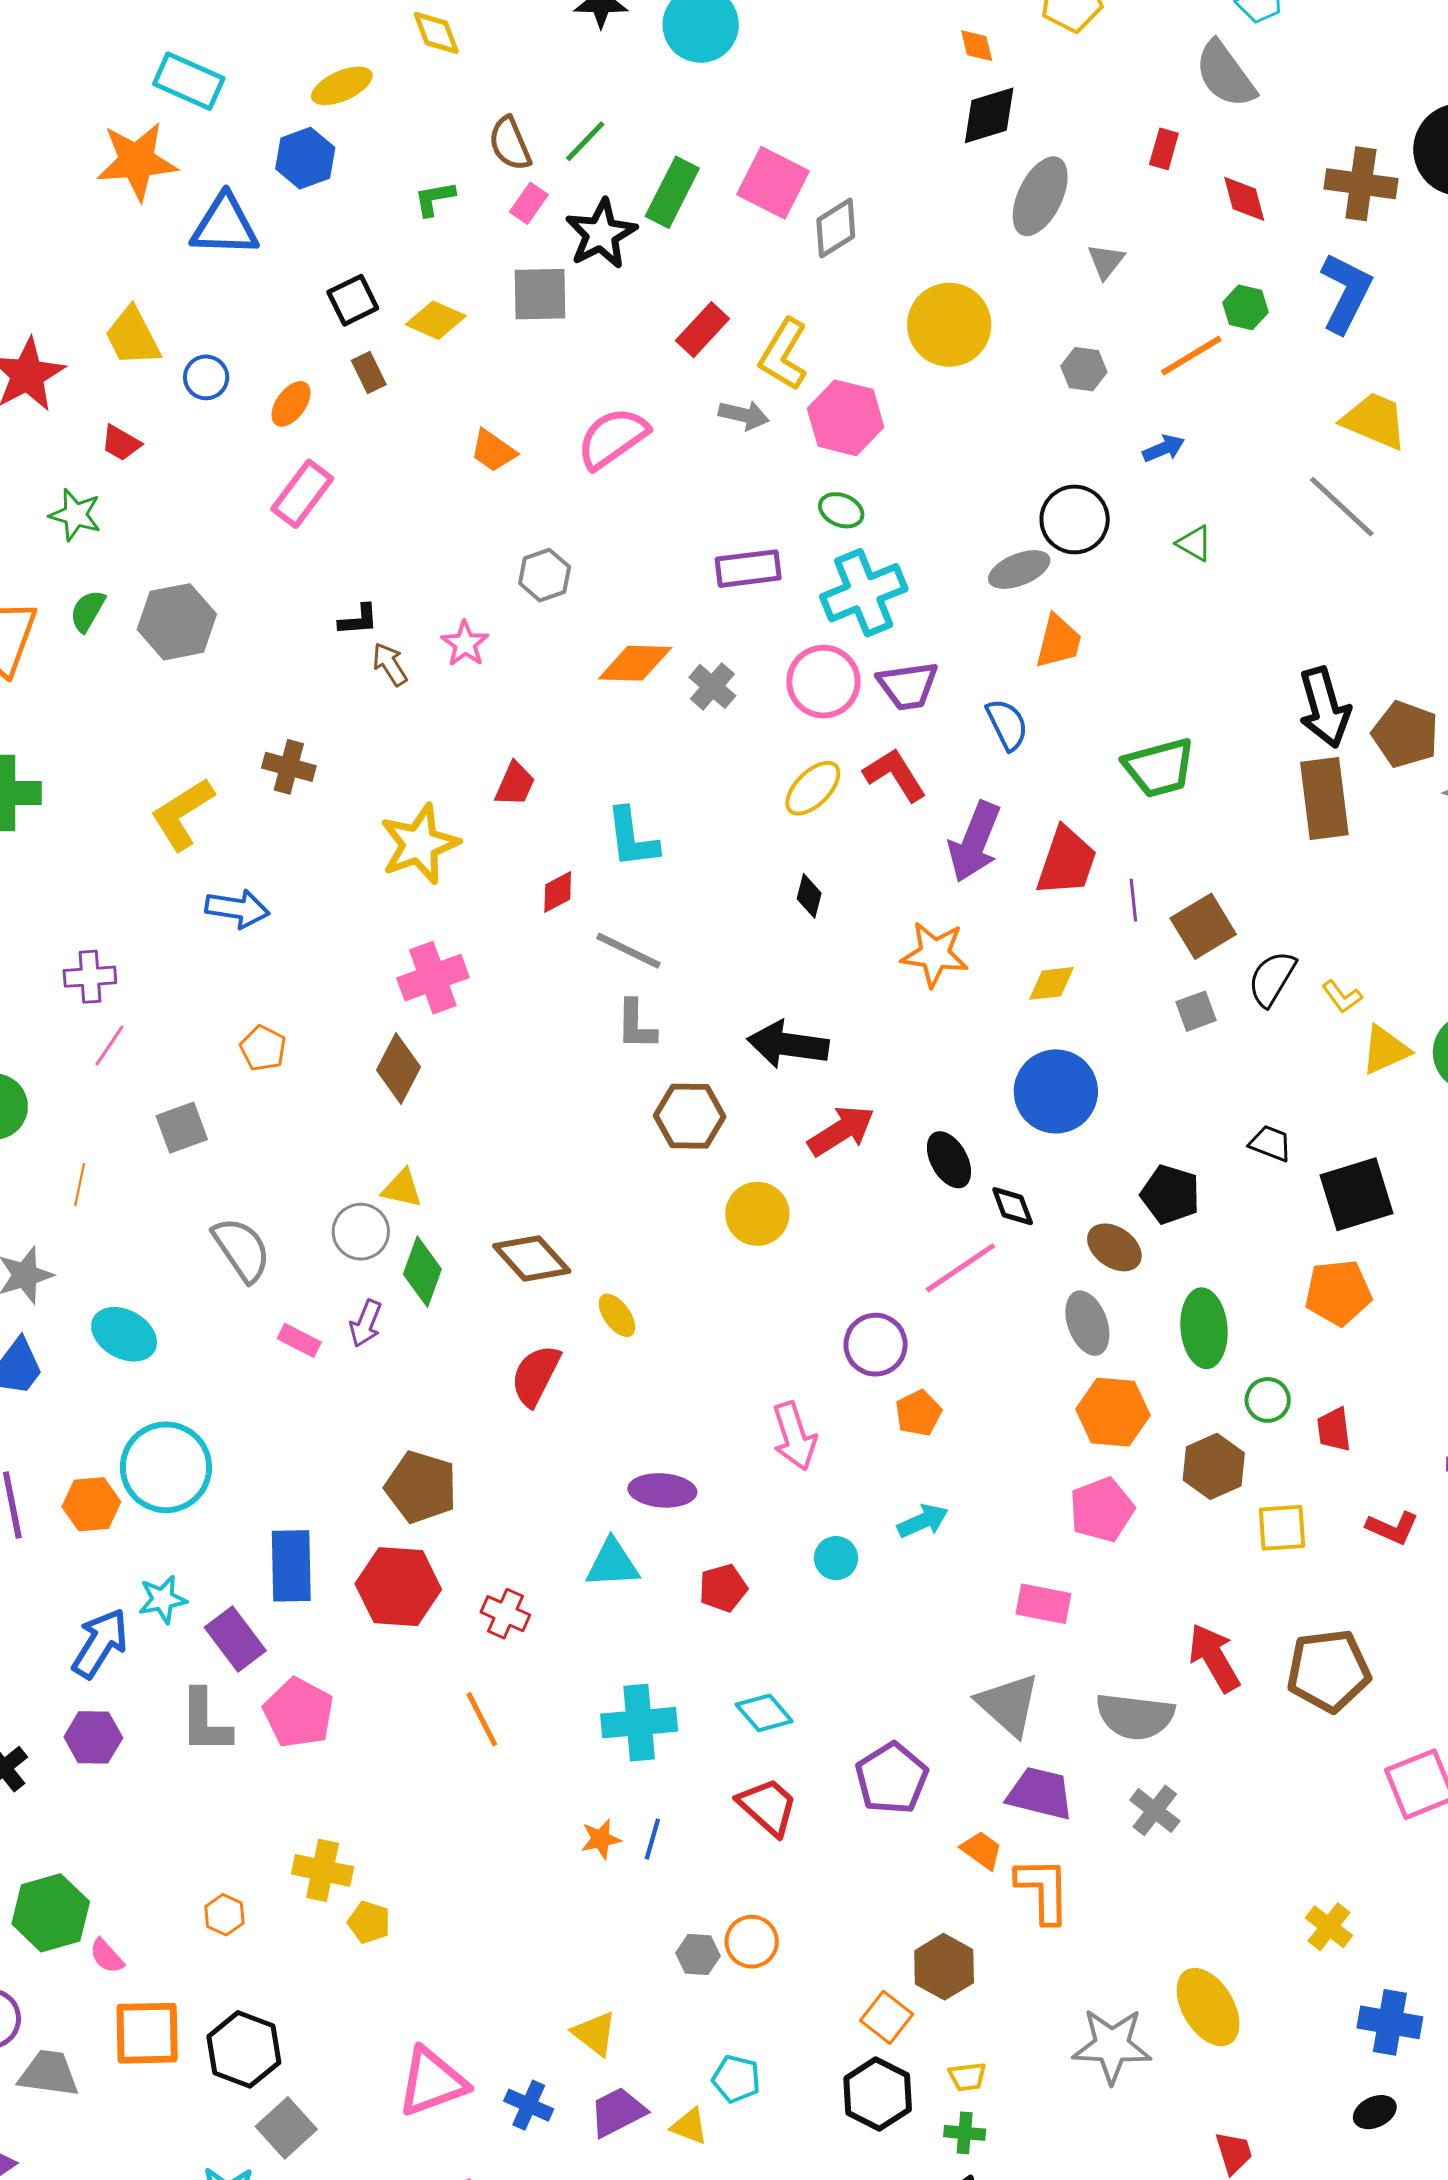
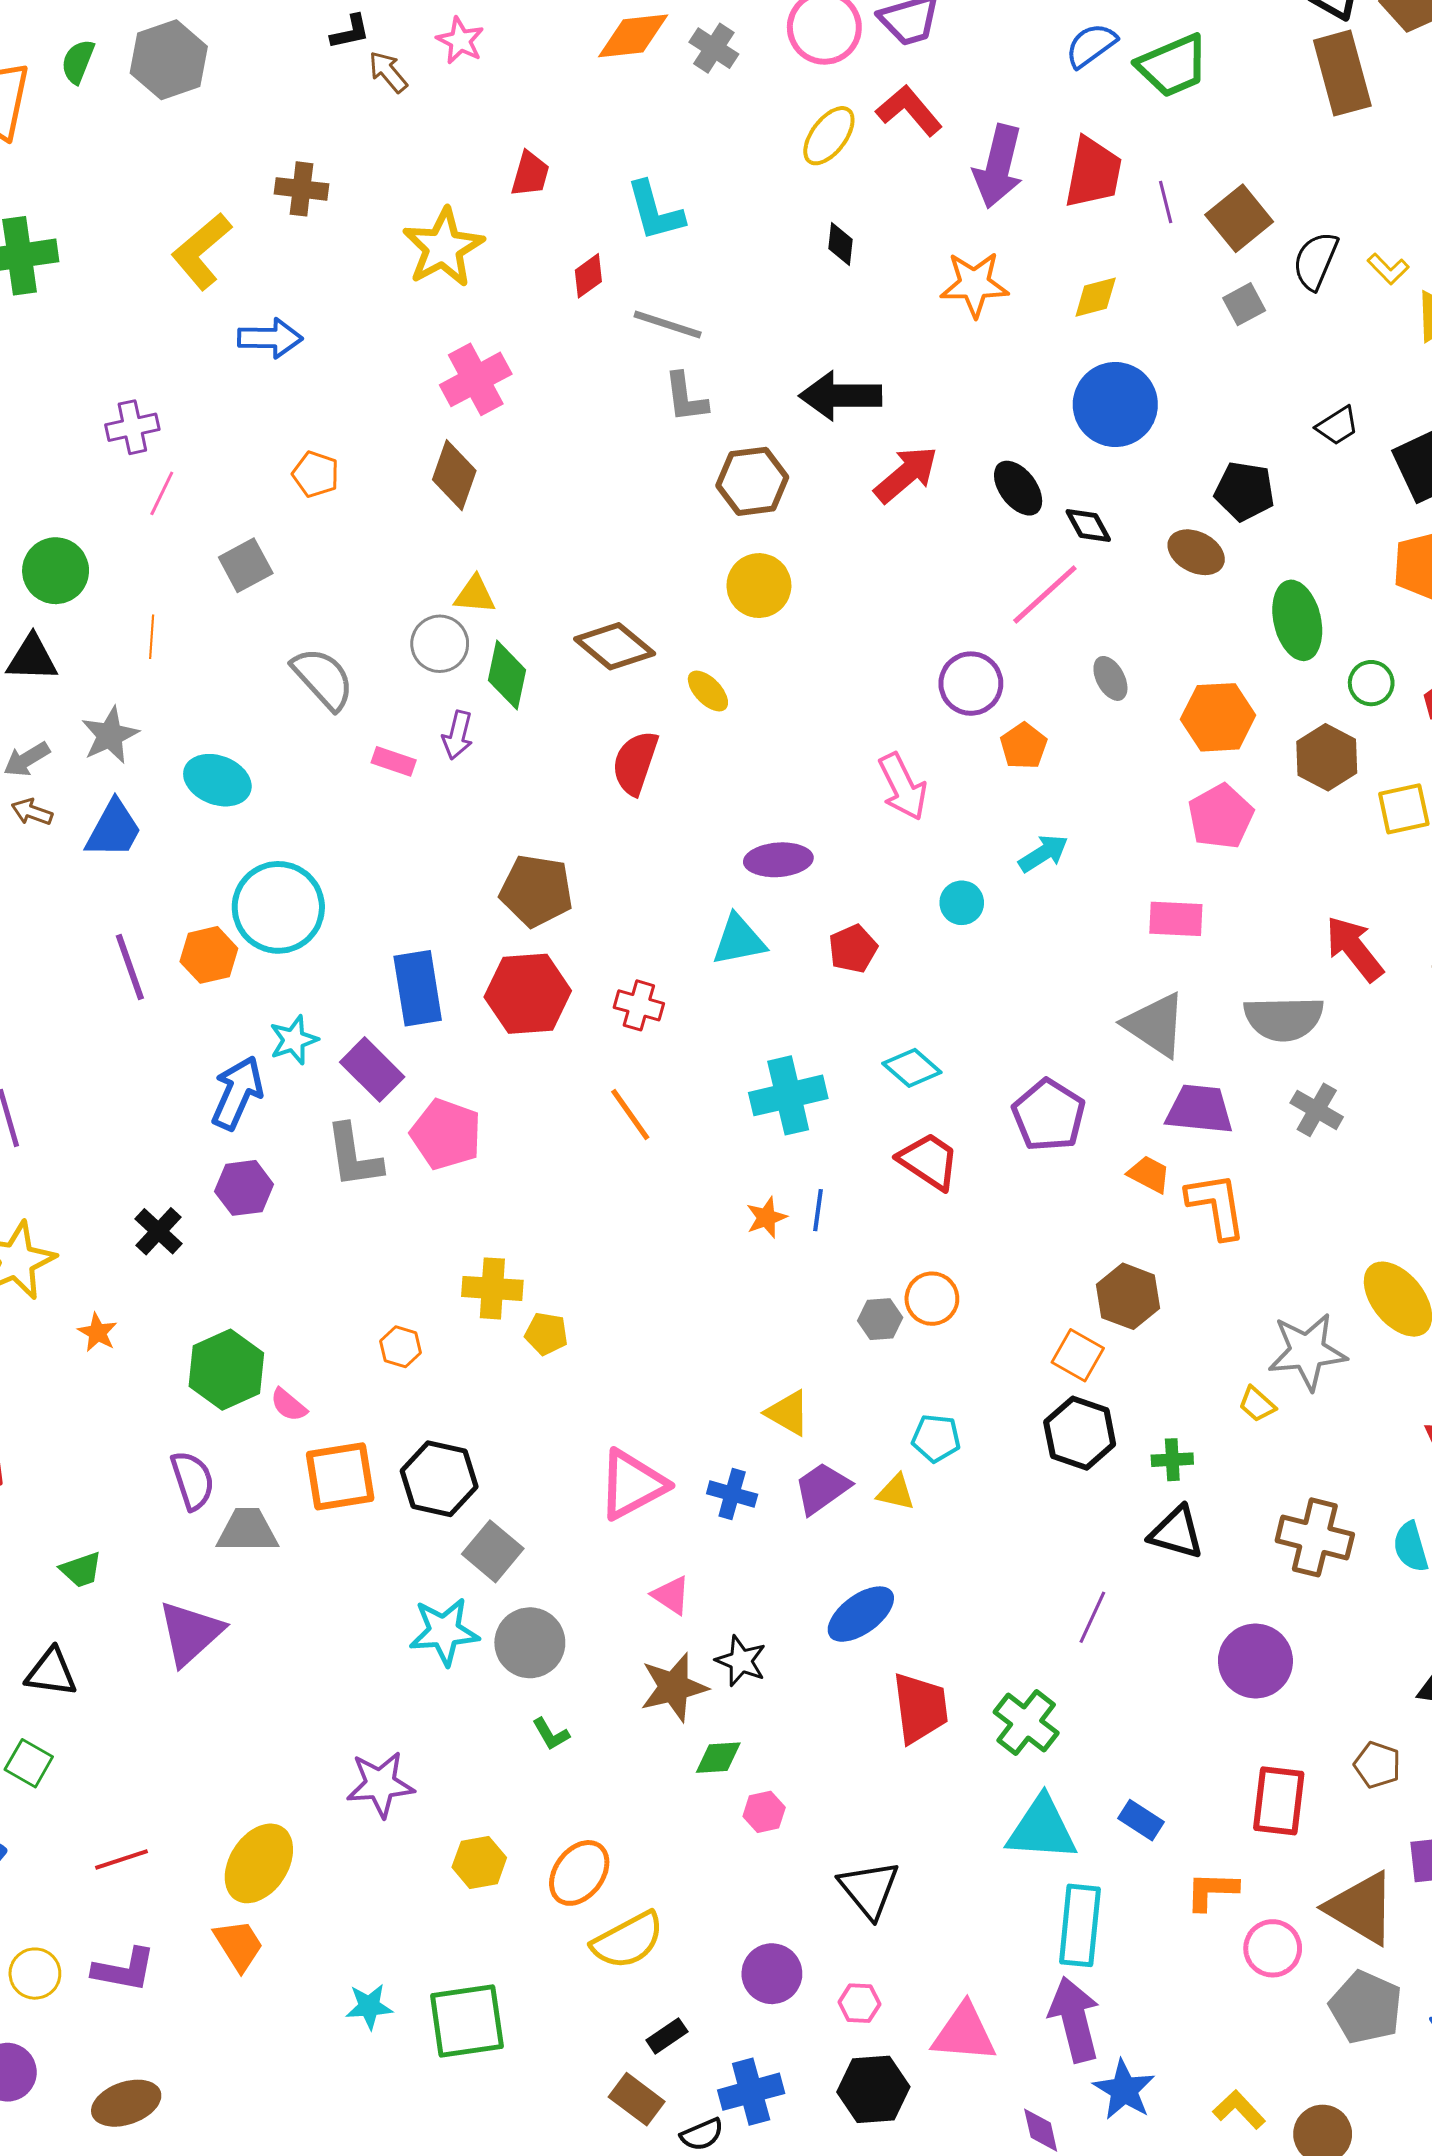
blue semicircle: (1007, 724) -> (1091, 45), moved, turned -92
black trapezoid: (1270, 1143) -> (1337, 426), turned 135
yellow circle: (757, 1214) -> (759, 586), moved
gray ellipse: (1087, 1323) -> (1110, 678), moved, size x0.7
yellow trapezoid: (967, 2077) -> (1257, 1404), moved, turned 57

